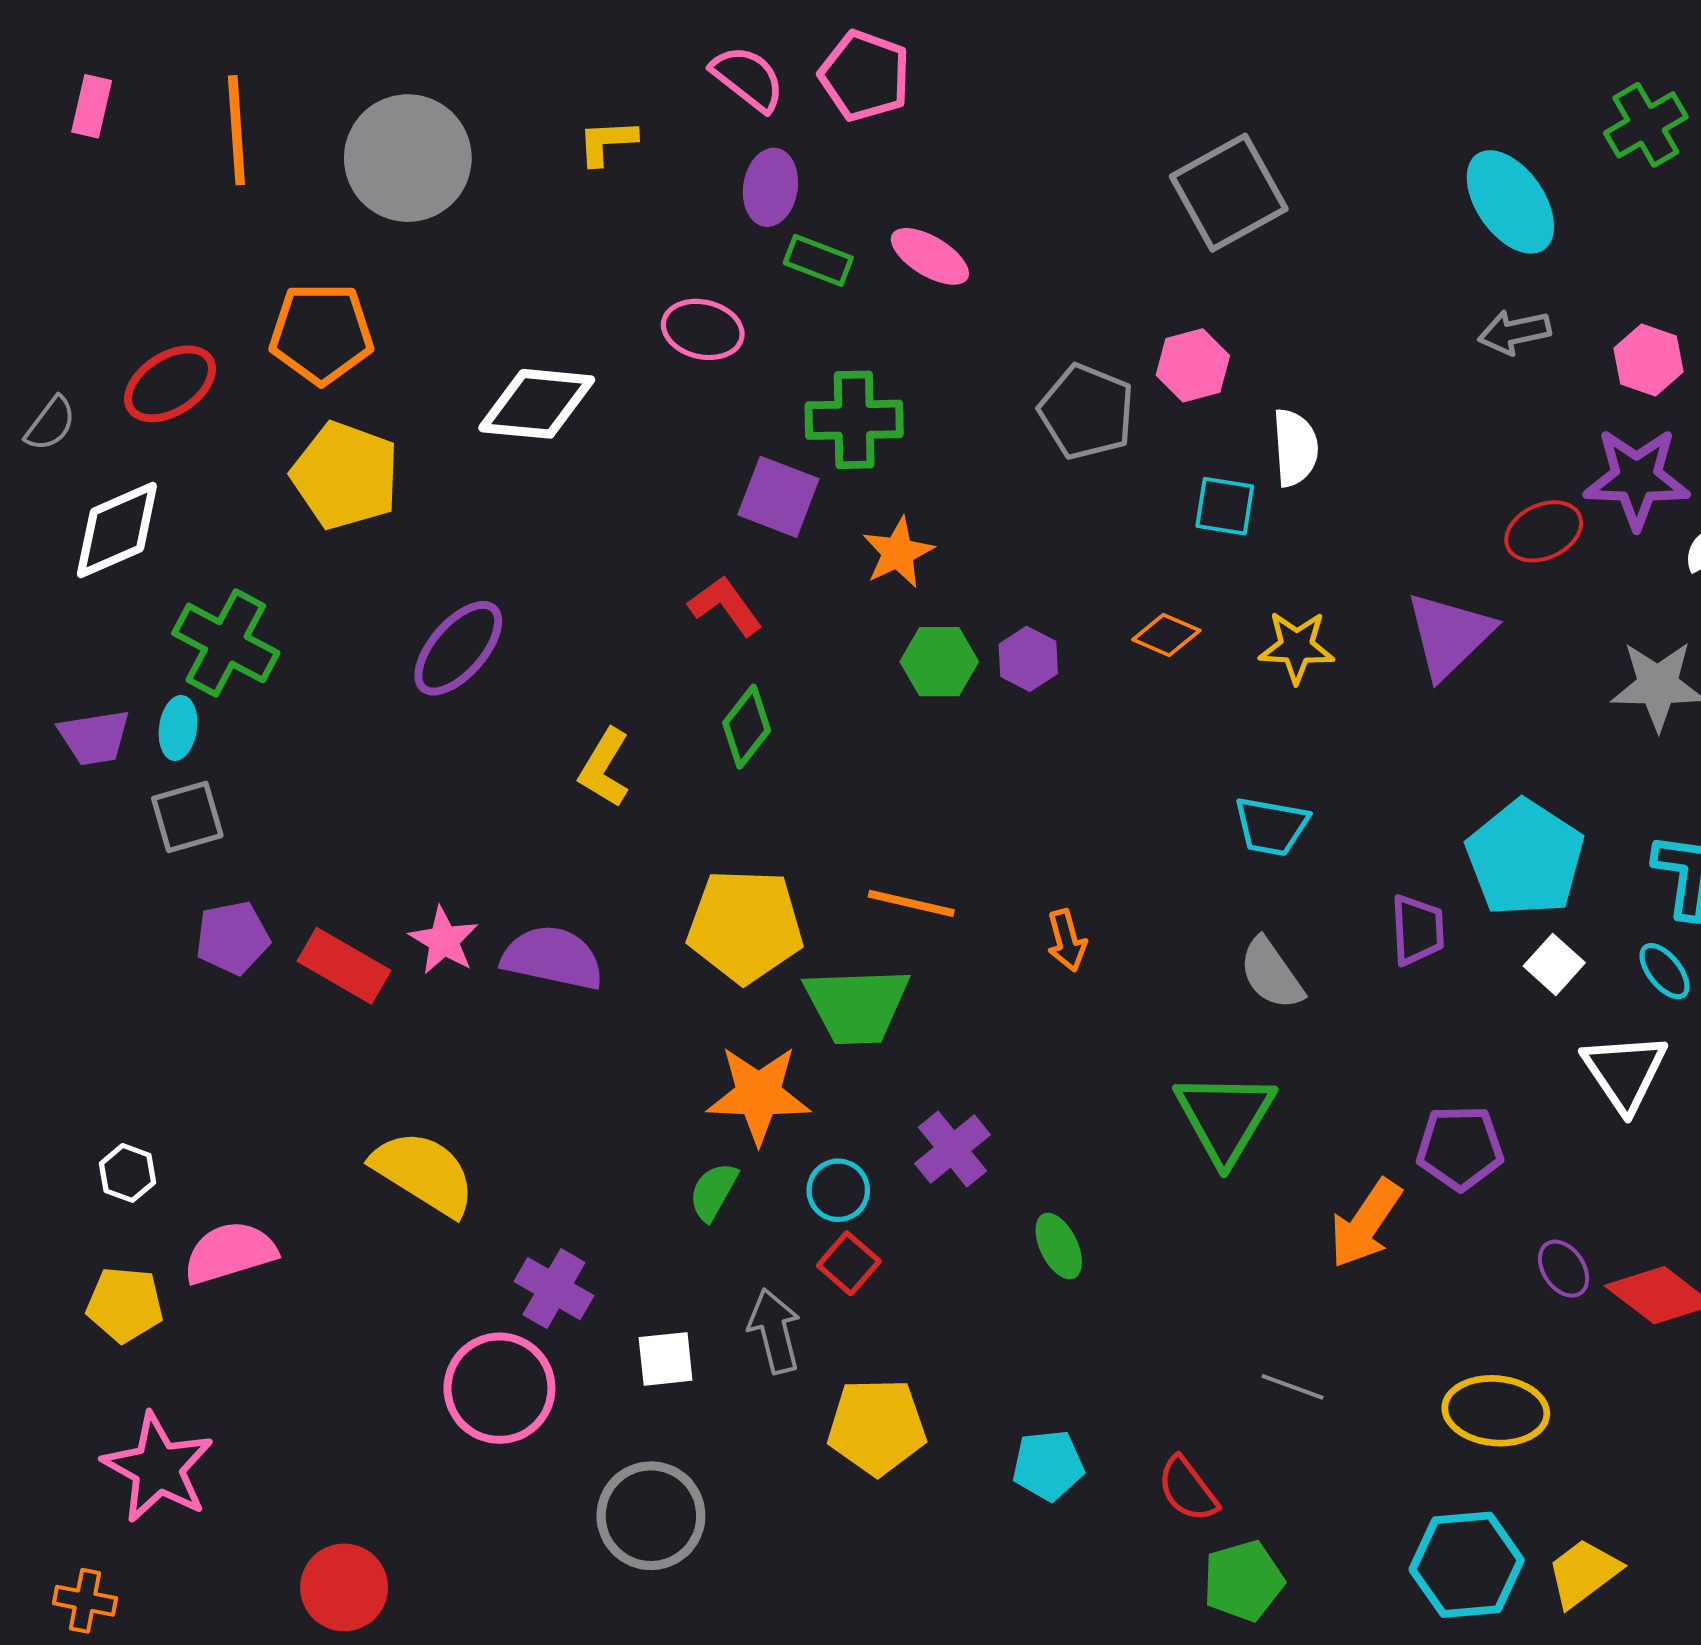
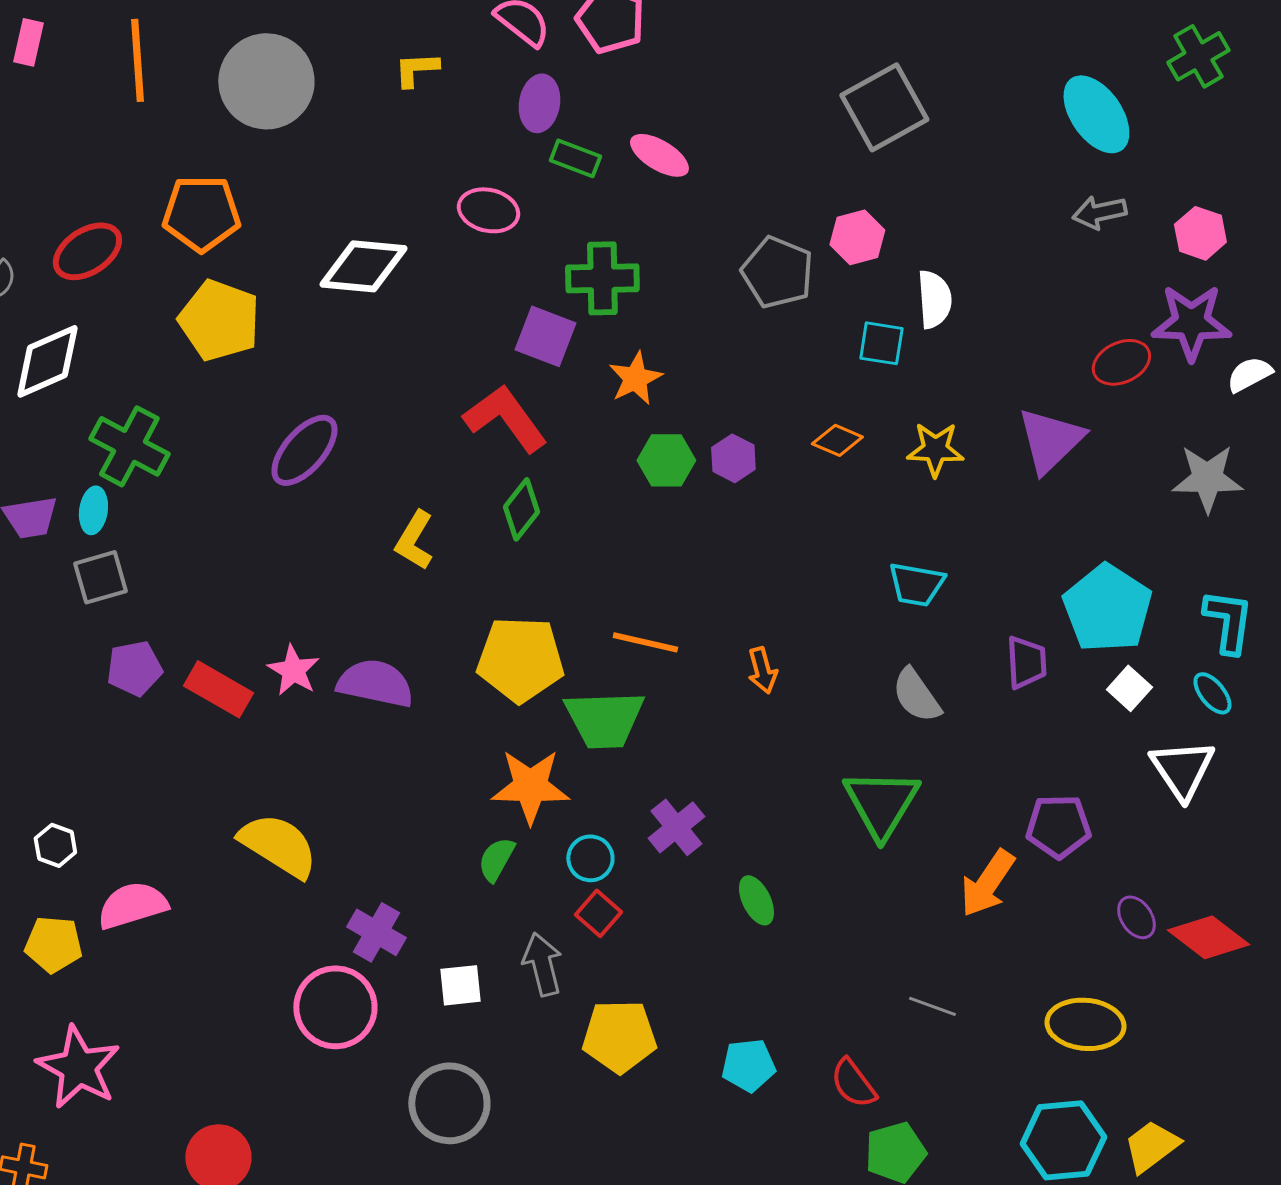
red L-shape: (725, 606) -> (505, 418), size x1.5

